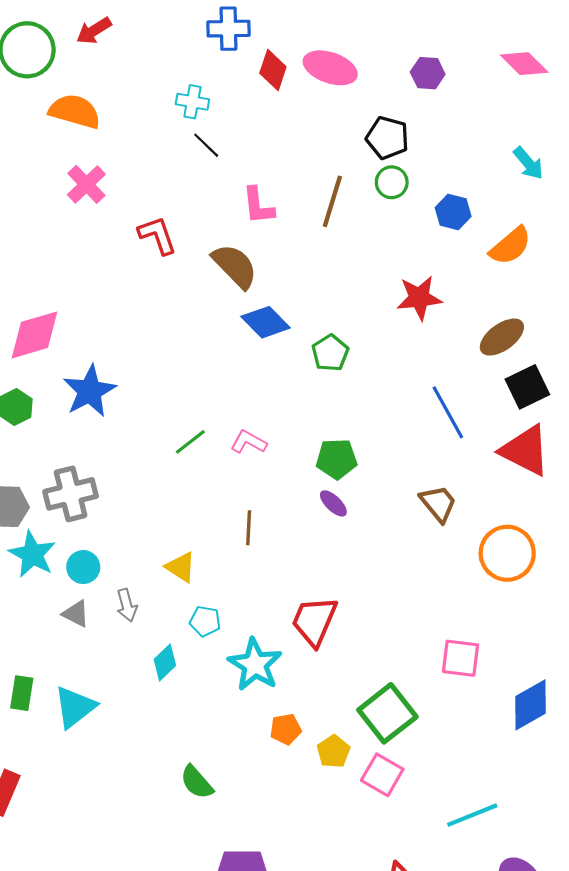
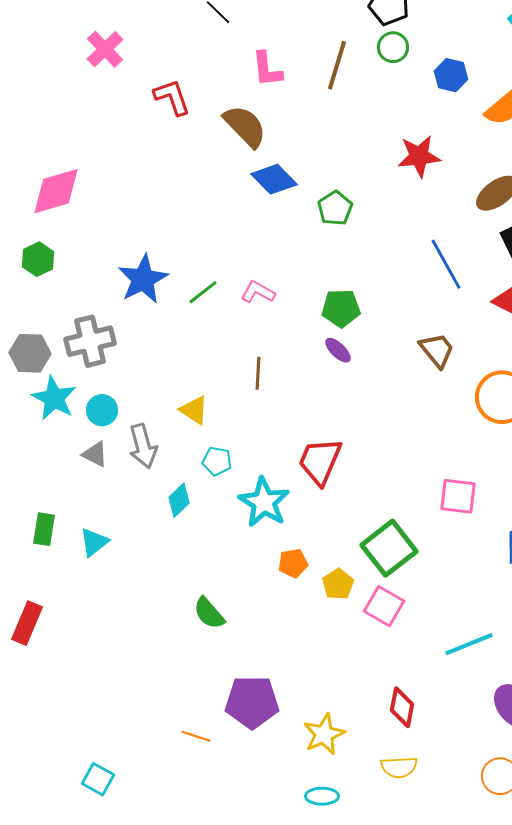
blue star: (90, 391) -> (143, 279), moved
gray arrow: (127, 605) -> (143, 446), size x1.4
cyan triangle: (75, 707) -> (94, 542), size x0.7

